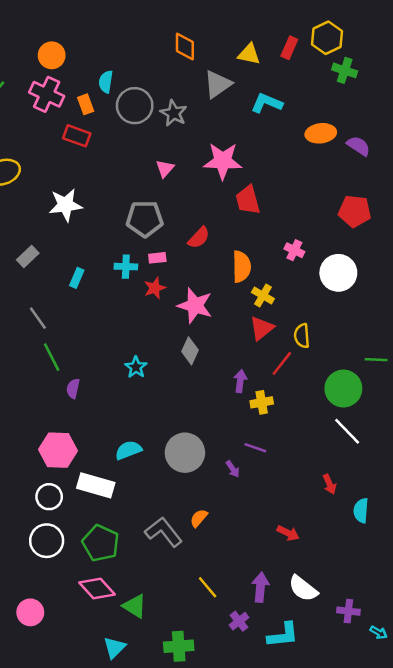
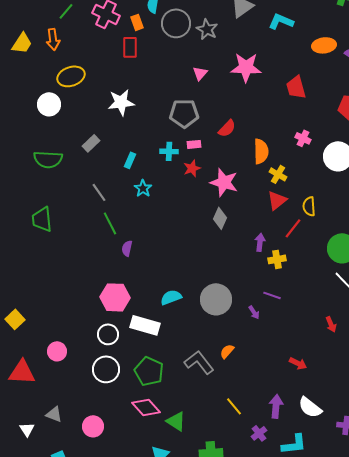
red rectangle: (77, 136) -> (130, 47), turned 70
red trapezoid: (248, 200) -> (296, 87), moved
cyan star: (136, 367) -> (143, 188), moved

